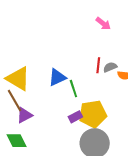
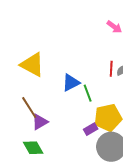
yellow triangle: (18, 79) -> (32, 65), moved
purple rectangle: (75, 117) -> (91, 129), moved

